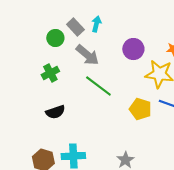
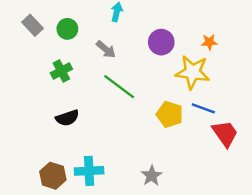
gray rectangle: (75, 27) -> (32, 25), moved
gray arrow: (87, 55) -> (106, 49), size x0.7

